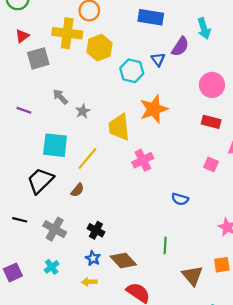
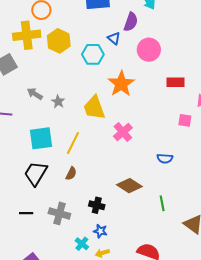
pink circle: (212, 85) -> (149, 50), moved
brown diamond: (123, 260) -> (129, 186), moved
cyan cross: (52, 267) -> (82, 244), moved

